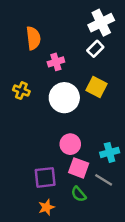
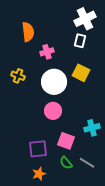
white rectangle: (95, 49) -> (80, 41), turned -32
pink circle: (70, 144) -> (53, 111), moved
gray line: (104, 180) -> (87, 163), moved

